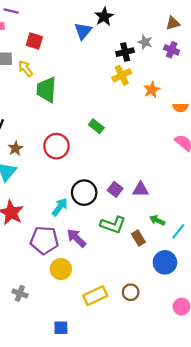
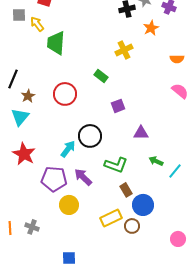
yellow cross: (122, 75) -> (124, 50), moved
orange star: (152, 90) -> (151, 28), moved
purple square: (115, 189) -> (118, 106), moved, turned 32
brown rectangle: (138, 238) -> (126, 190), moved
blue circle: (165, 262) -> (143, 205), moved
yellow rectangle: (95, 296) -> (111, 218), moved

